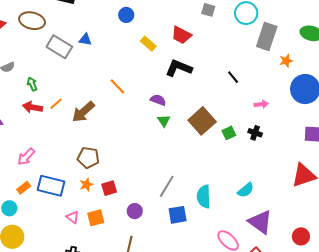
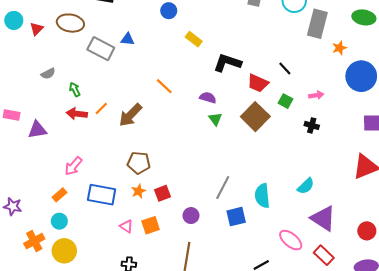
red trapezoid: (181, 35) -> (258, 83), moved
green square: (229, 133) -> (285, 101), moved, turned -32
orange rectangle: (24, 188) -> (59, 195), moved

